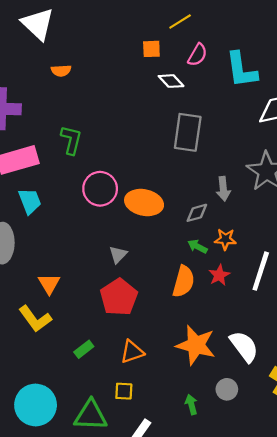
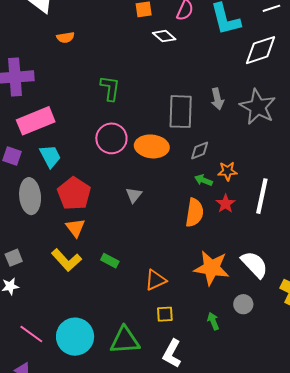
gray rectangle: (188, 132) -> (181, 112), moved
green L-shape: (71, 140) -> (110, 88), moved
gray arrow: (223, 189) -> (217, 99), moved
red pentagon: (119, 297) -> (74, 194), moved
green rectangle: (84, 349) -> (110, 261), moved, turned 72
yellow square: (124, 391) -> (165, 314), moved

